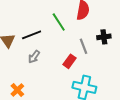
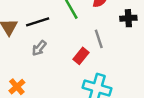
black cross: (104, 37) -> (128, 18), moved

